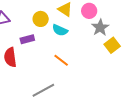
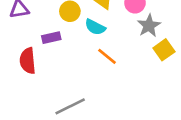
orange line: (61, 60) -> (107, 56), moved

